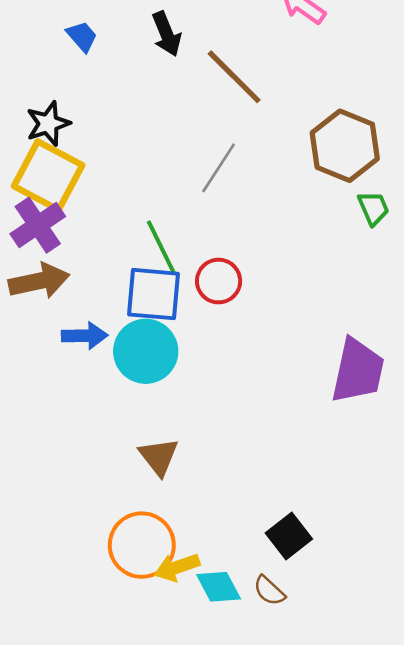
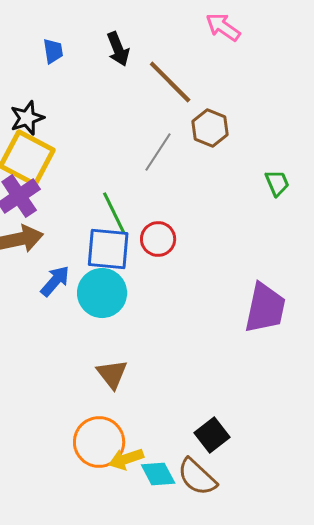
blue trapezoid: (82, 36) -> (53, 51), turned 32
brown hexagon: (345, 146) -> (210, 128), moved, size x0.7
blue arrow: (85, 336) -> (55, 281), turned -48
brown semicircle: (269, 591) -> (197, 477), size x1.6

